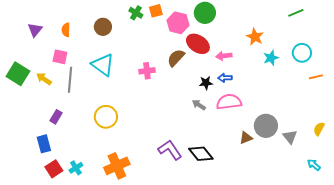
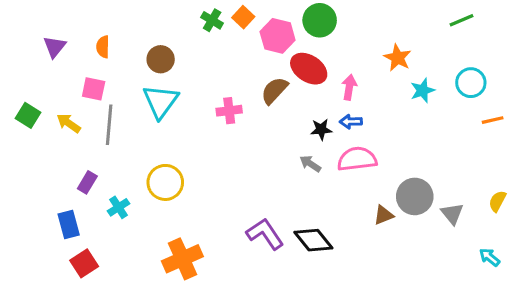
orange square: (156, 11) -> (243, 17), turned -32
brown circle: (103, 27) -> (161, 59), moved
pink arrow: (224, 56) -> (349, 87), turned 105
cyan triangle: (103, 65) -> (161, 101), turned 30
green square: (18, 74) -> (28, 115), size x0.7
cyan cross: (76, 168) -> (118, 207), moved

